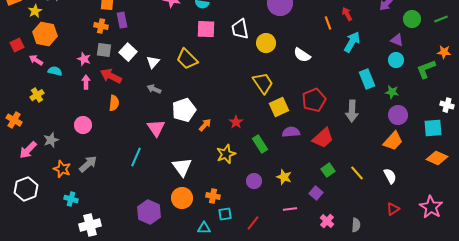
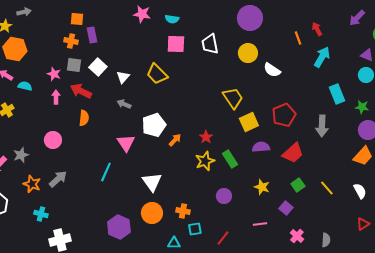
yellow circle: (266, 43) -> (248, 53), moved
yellow star: (226, 154) -> (205, 161), moved
yellow star: (284, 177) -> (262, 187), moved

